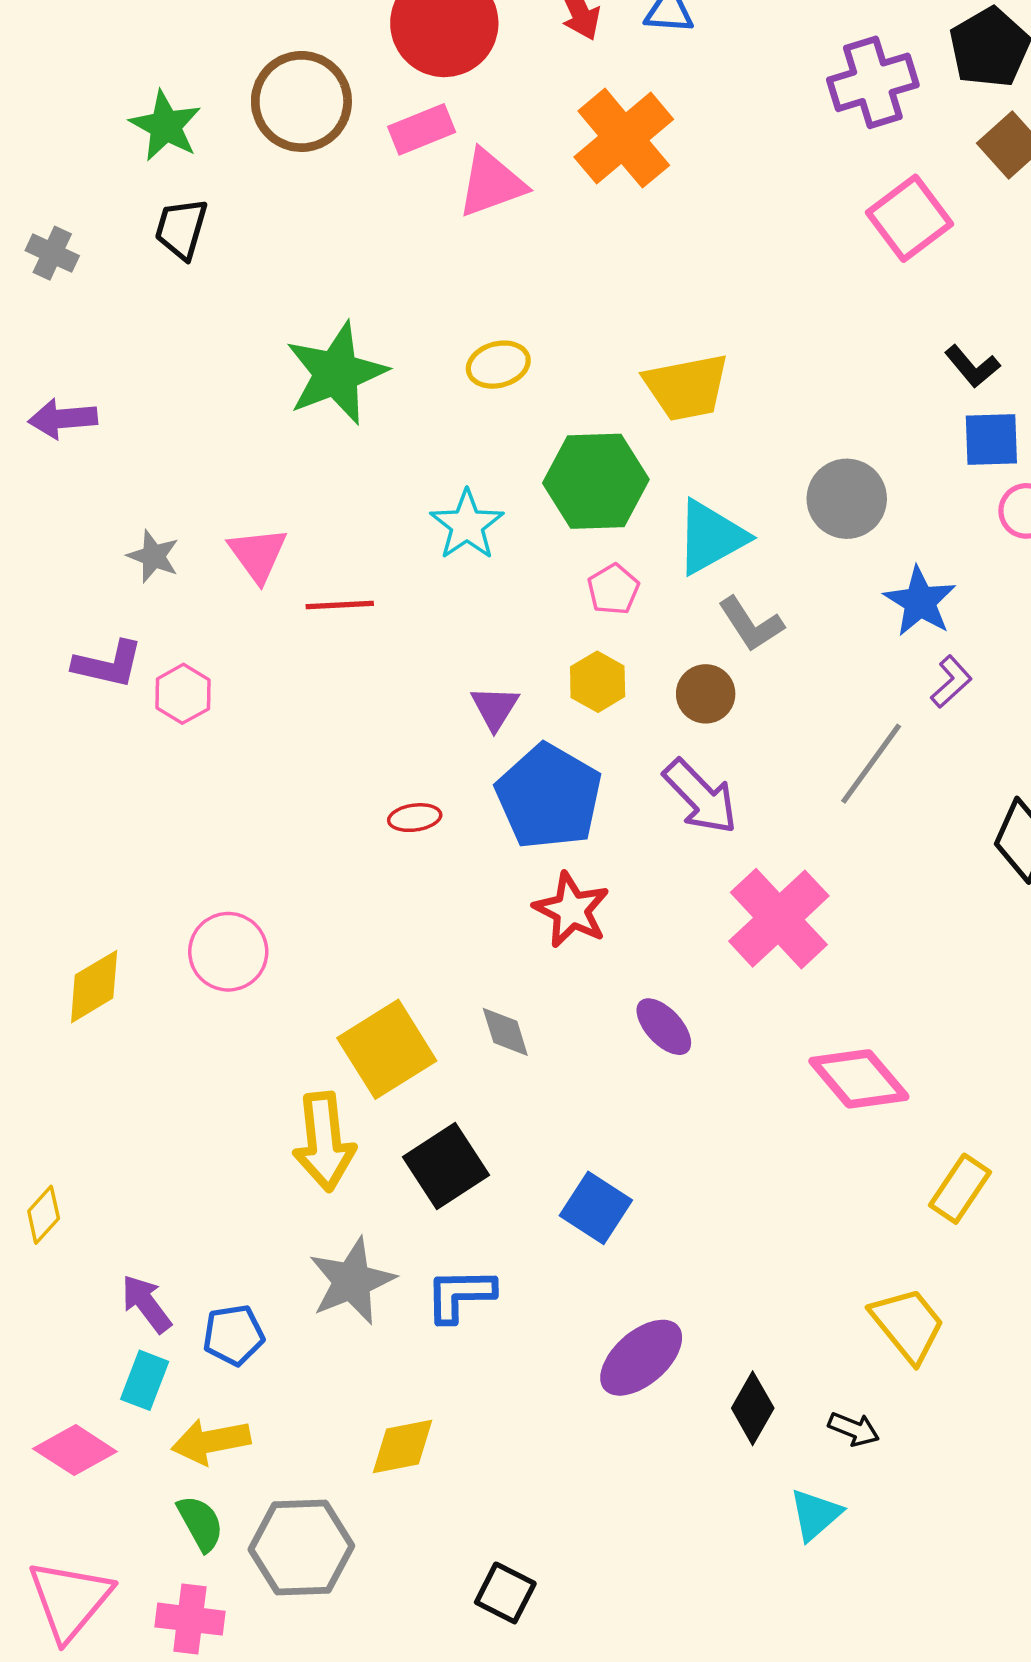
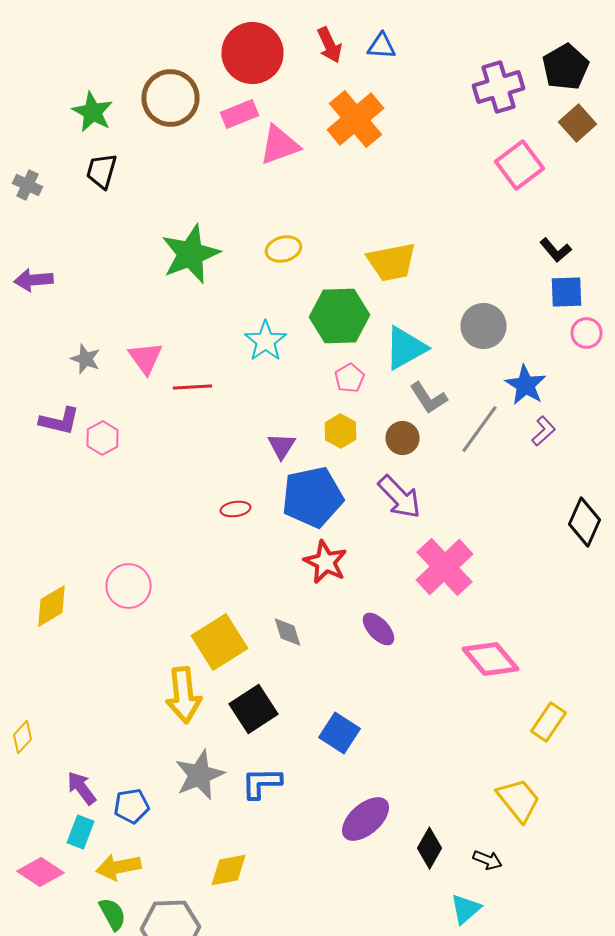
gray line: (871, 764) -> (480, 429), moved
blue pentagon: (549, 797) -> (312, 497), turned 30

